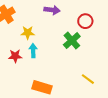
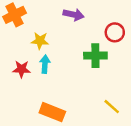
green cross: (72, 41) -> (95, 56), turned 36

